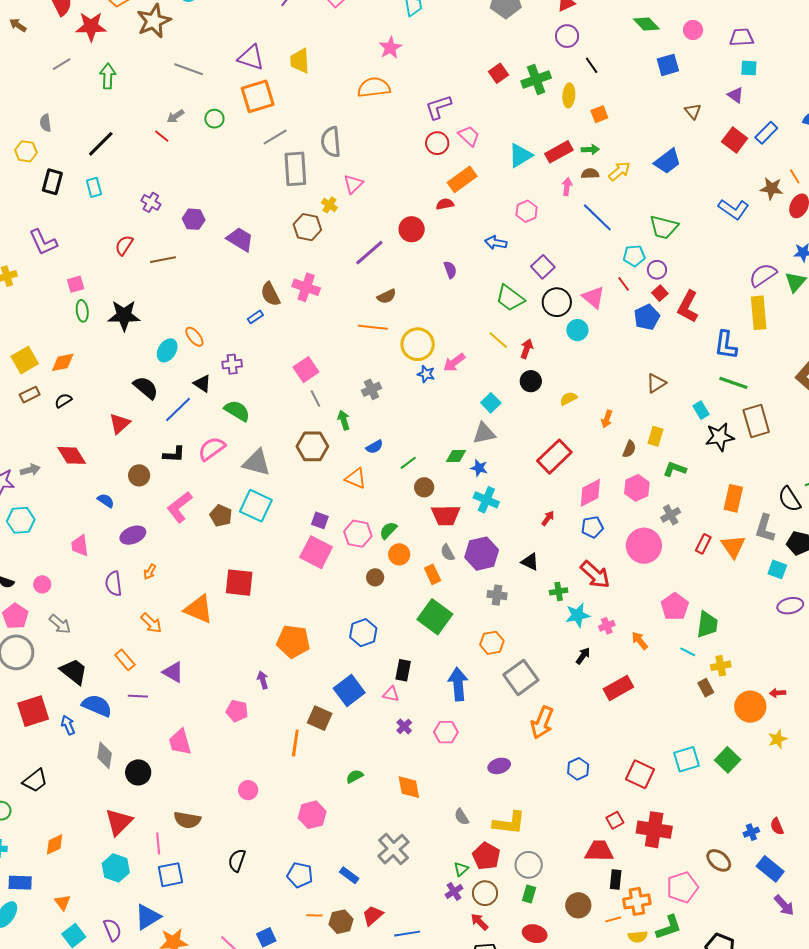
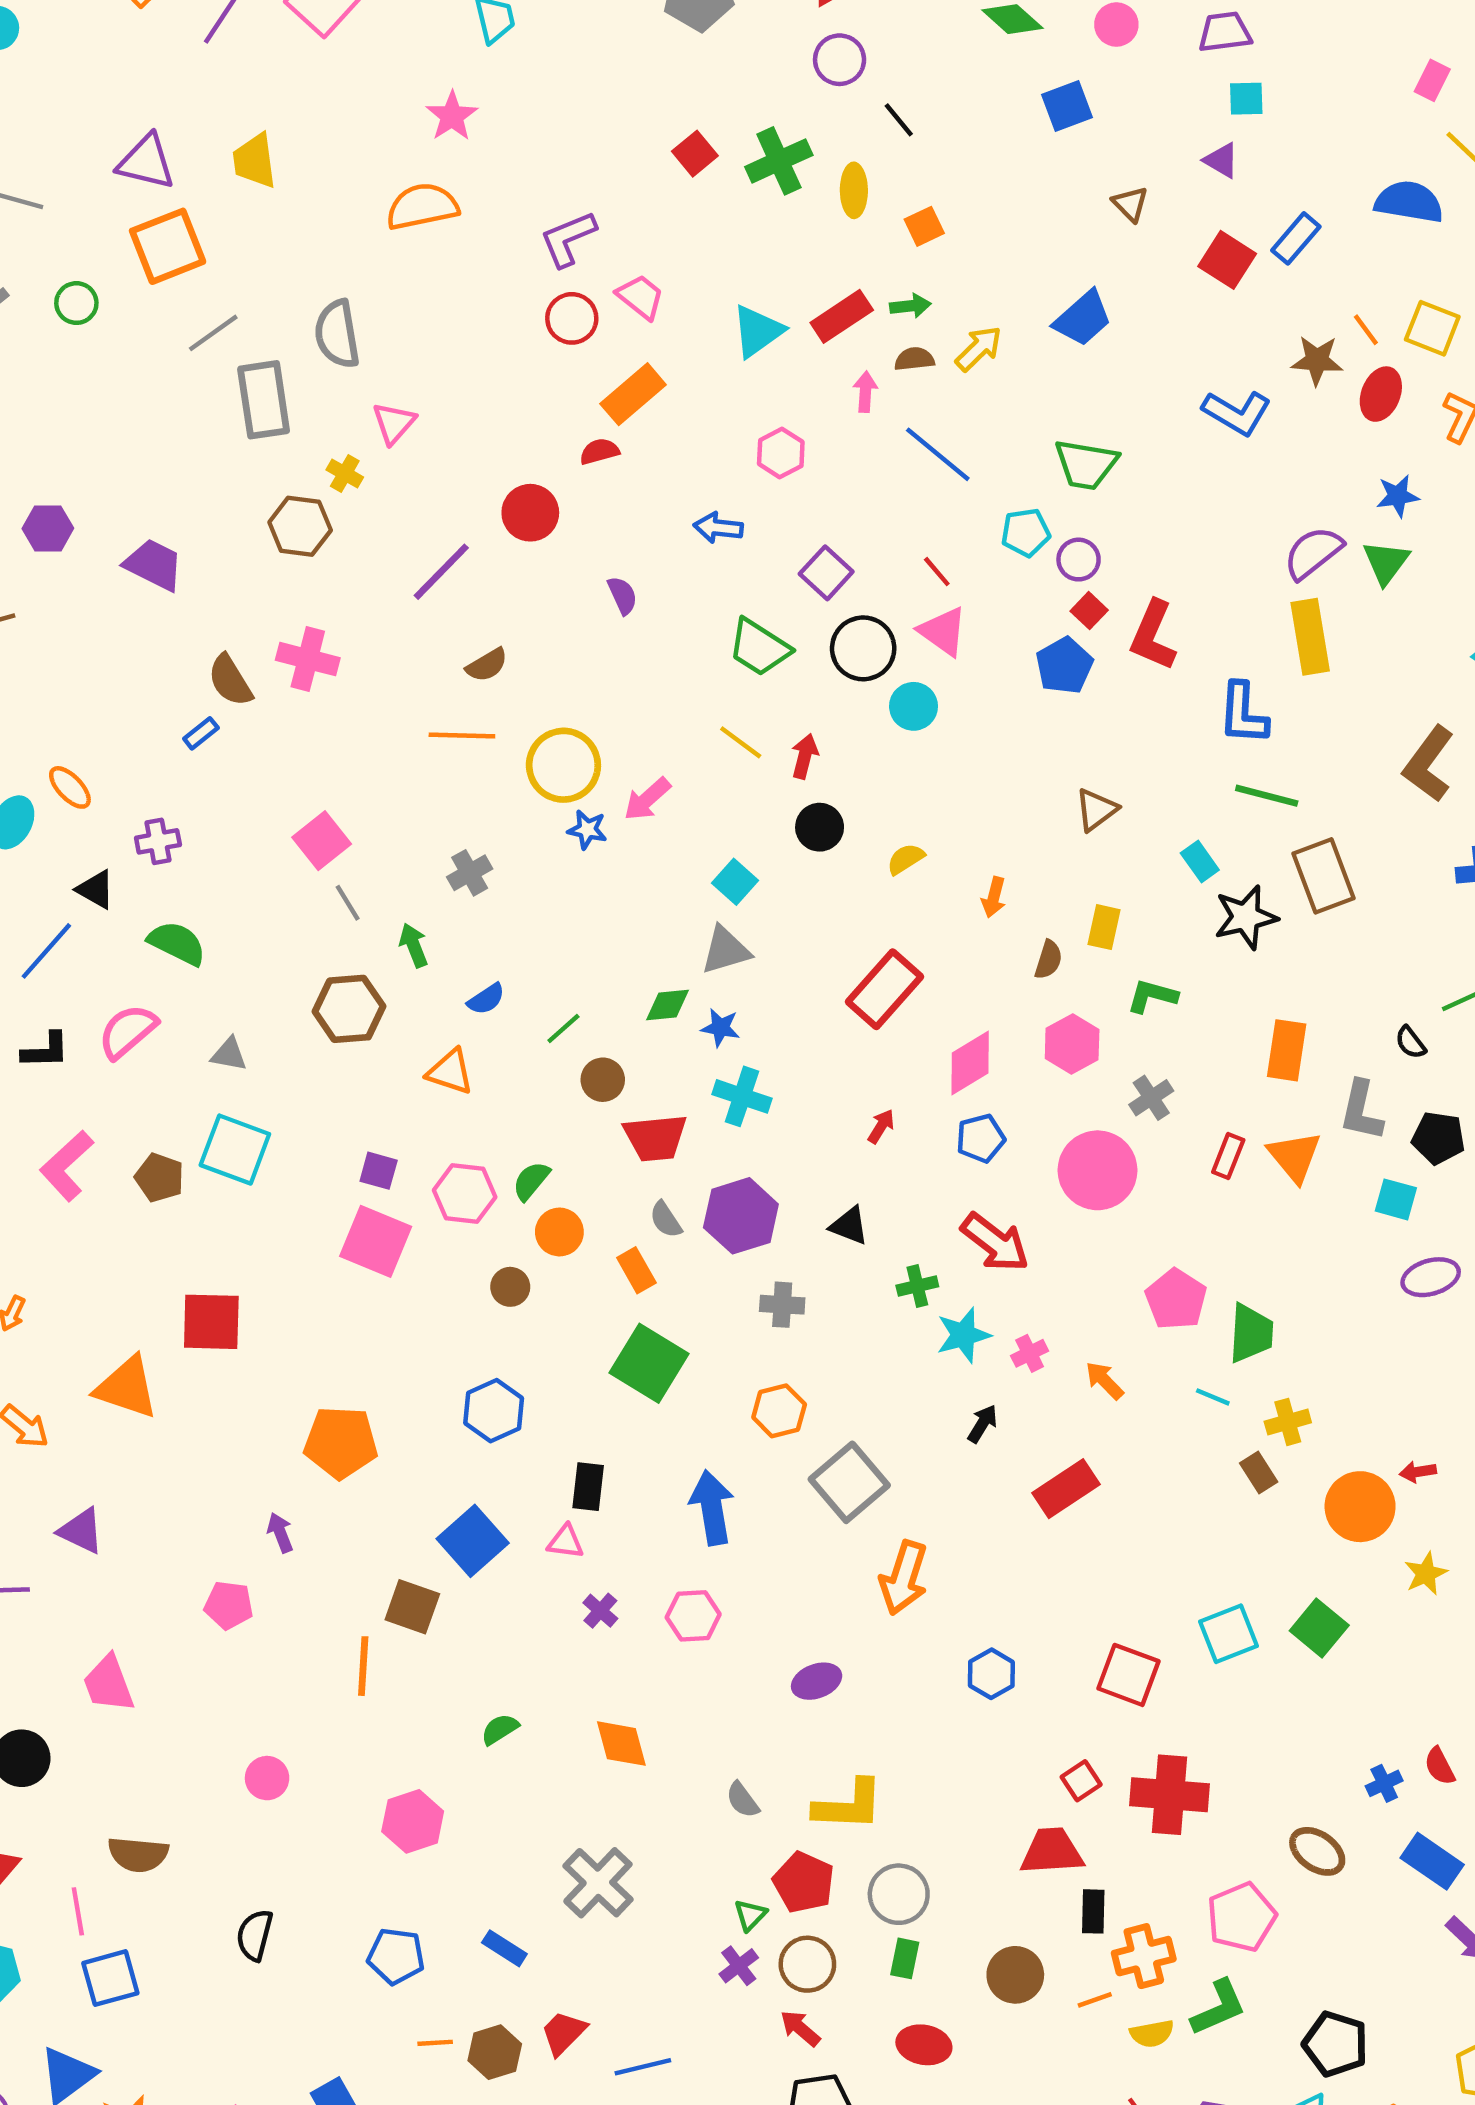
red line: (624, 284) -> (937, 572), moved
gray triangle: (257, 463) -> (229, 1054), size x0.6
black semicircle: (789, 499) -> (1411, 1043), size x0.6

